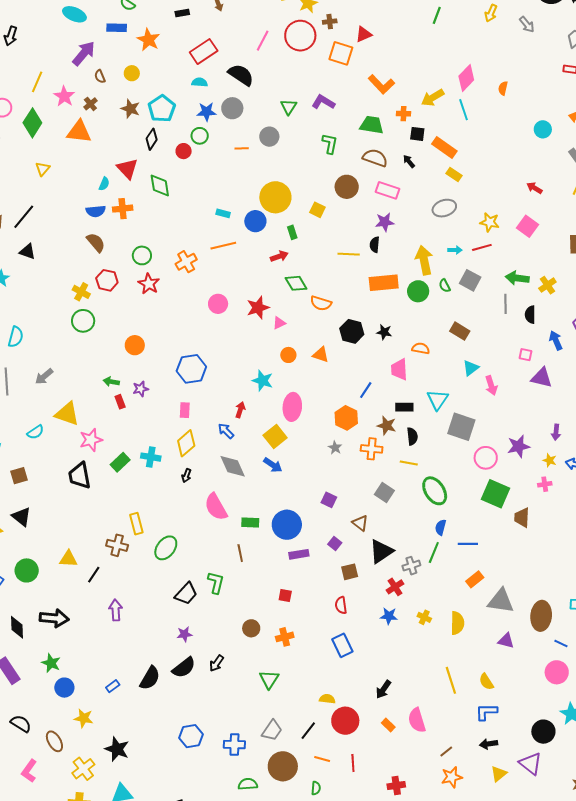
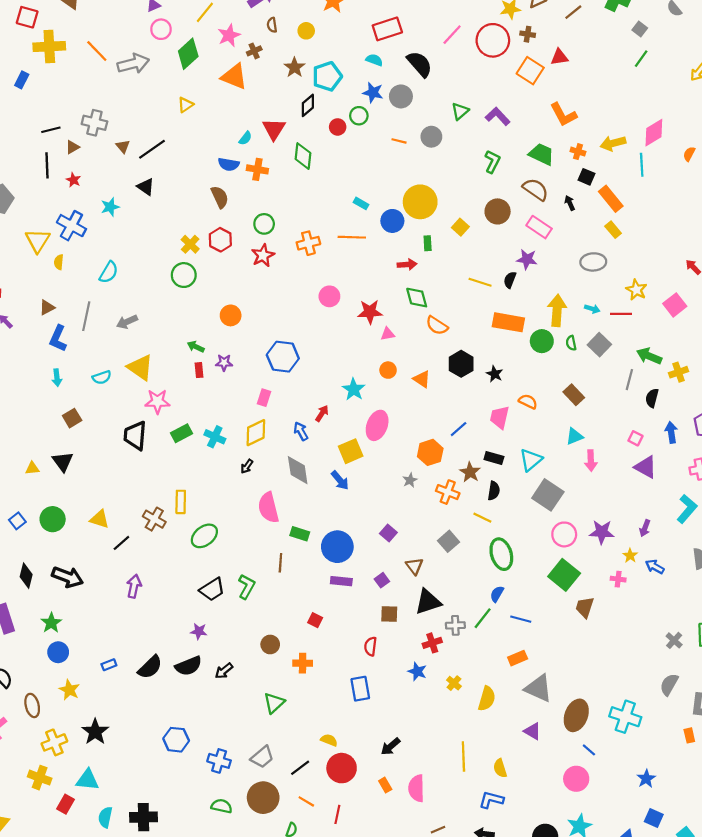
brown square: (19, 476) -> (72, 418), turned -30

